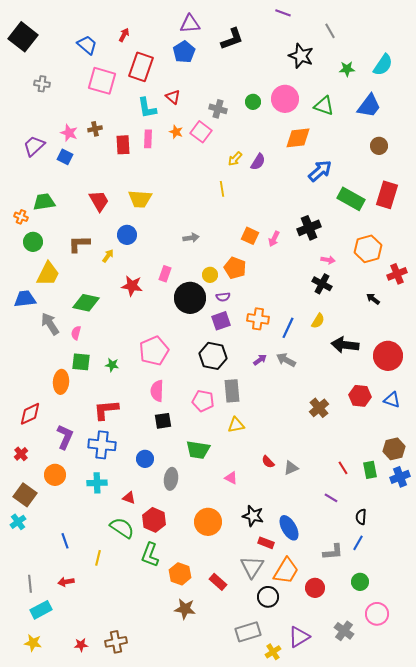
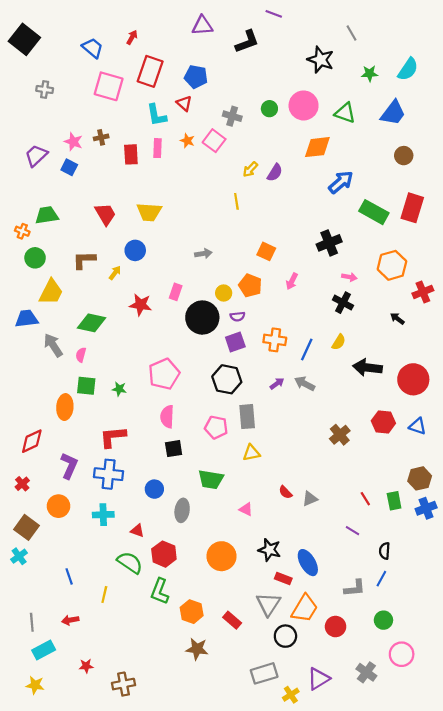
purple line: (283, 13) -> (274, 14), moved
blue pentagon: (184, 52) -> (196, 77), moved, turned -30
pink arrow: (274, 239) -> (292, 281), moved
red star: (81, 645) -> (86, 666), moved

